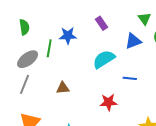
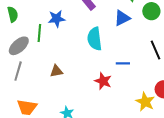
cyan semicircle: (104, 59) -> (95, 39), turned -60
blue line: (130, 78) -> (123, 63), moved
red star: (109, 102) -> (103, 81), turned 30

